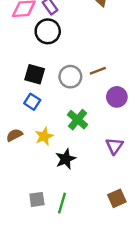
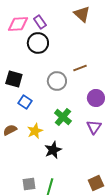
brown line: (98, 71) -> (80, 68), moved
black square: (35, 74) -> (14, 79), moved
purple triangle: (114, 146) -> (94, 127), moved

